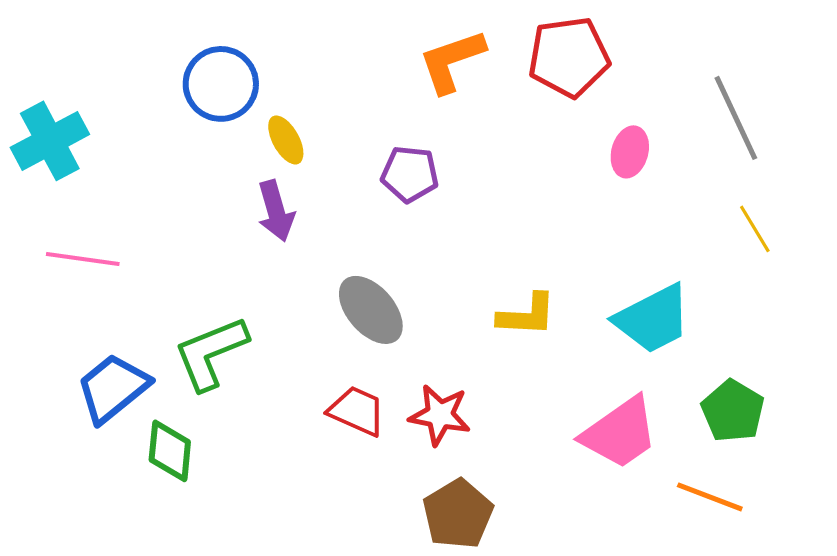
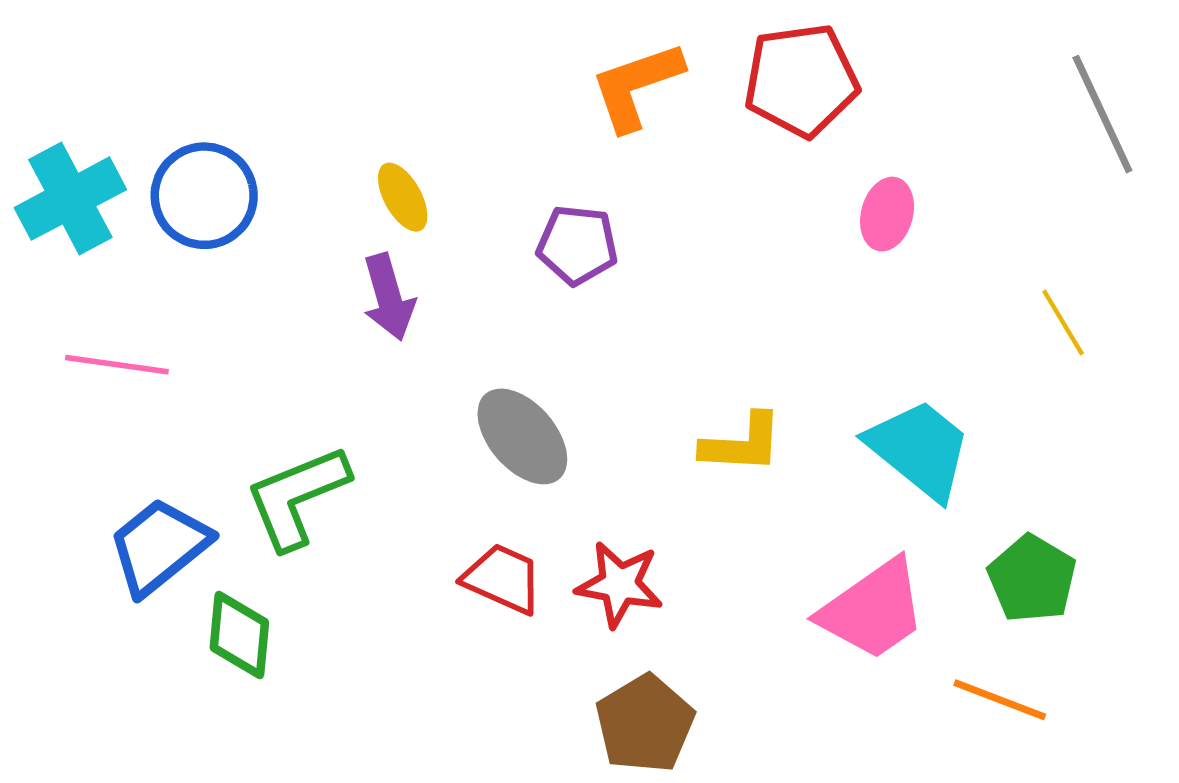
blue circle: (221, 84) -> (204, 196), moved
gray line: (736, 118) -> (1102, 114), moved
cyan trapezoid: (653, 319) -> (919, 449), turned -114

